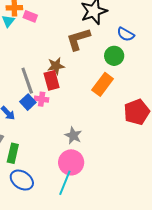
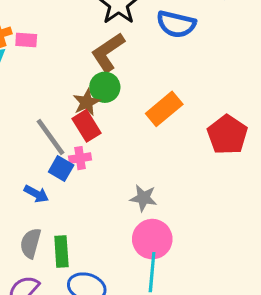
blue semicircle: (126, 34) -> (176, 24), size x1.4
green circle: (114, 56) -> (105, 87), moved
orange rectangle: (103, 84) -> (164, 109), turned 30

